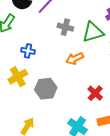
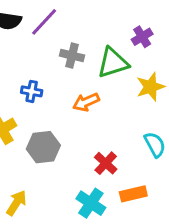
blue cross: (28, 51) -> (32, 91), moved
red cross: (95, 93) -> (106, 163), moved

